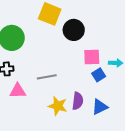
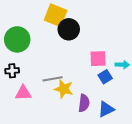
black circle: (74, 30) -> (69, 29), moved
yellow star: (58, 106) -> (64, 89), moved

